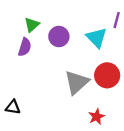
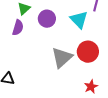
red star: (97, 117) -> (91, 87), moved

